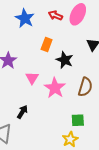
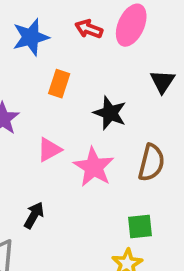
blue star: (25, 18) -> (31, 37), turned 30
orange rectangle: (47, 44) -> (59, 84), moved
pink triangle: (32, 78) -> (49, 150), turned 32

